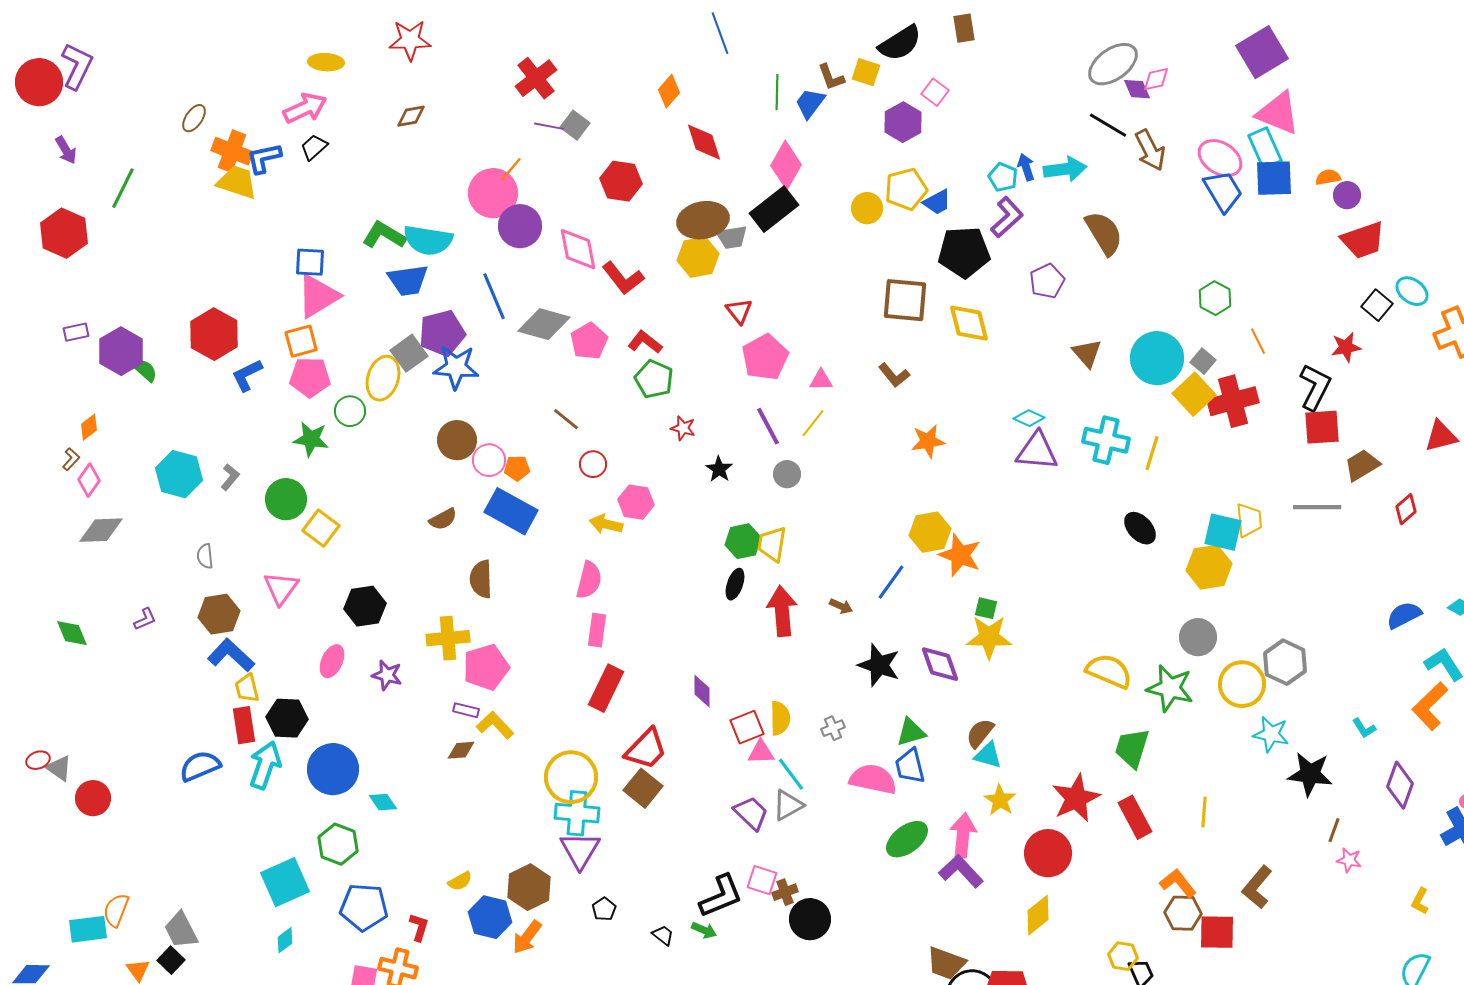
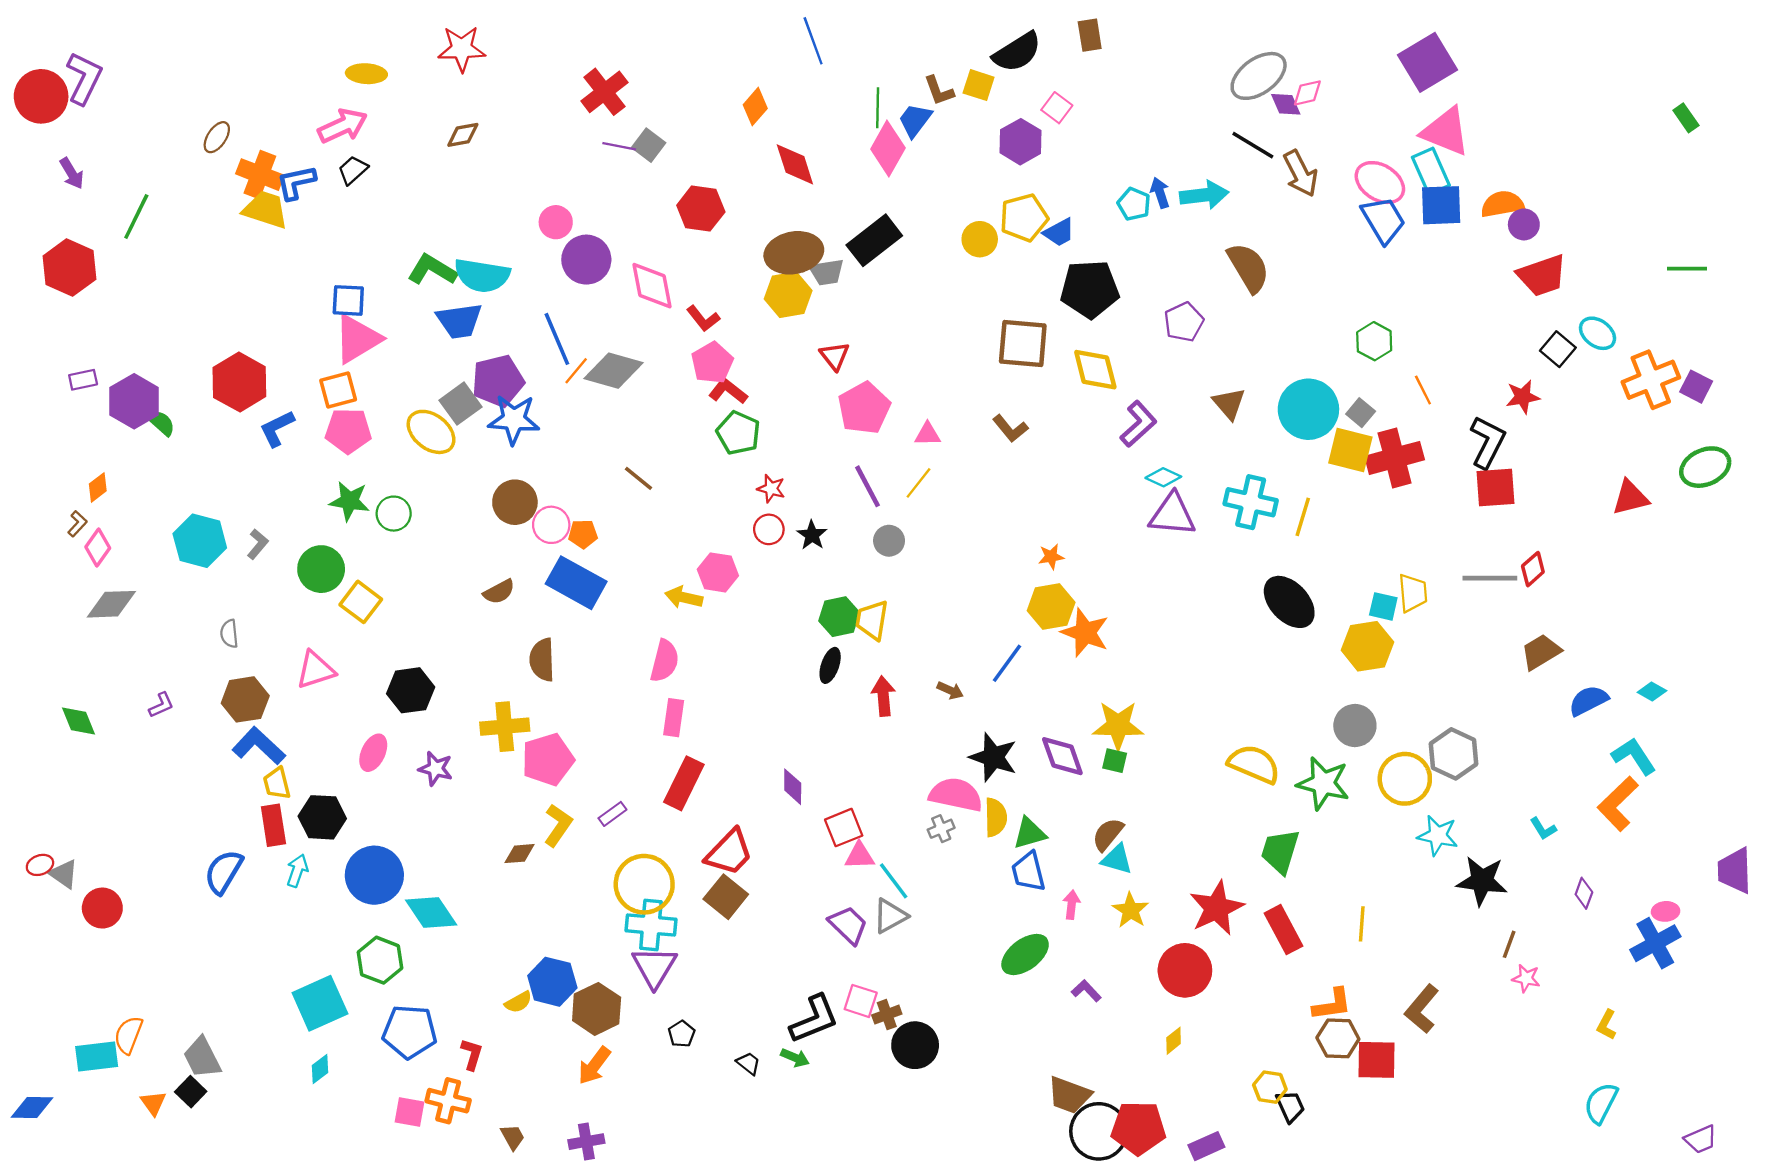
pink diamond: (786, 165) -> (888, 149), moved
orange line: (511, 169) -> (576, 371), moved
orange semicircle: (1328, 177) -> (1502, 204), size x1.5
pink circle: (493, 193) -> (556, 222), size x0.6
purple L-shape: (1007, 217) -> (1138, 424), moved
red L-shape: (623, 278) -> (703, 319), size x0.7
pink pentagon: (589, 341) -> (712, 363), moved
yellow ellipse: (383, 378) -> (431, 432), turned -69
yellow square: (1194, 394) -> (1350, 450), turned -33
green circle: (350, 411) -> (394, 514), moved
orange star: (928, 441) -> (1051, 557), moved, size x0.7
red circle: (593, 464) -> (769, 529), moved
brown trapezoid: (1362, 465) -> (1541, 652), moved
red diamond: (1406, 509) -> (1533, 569), moved
black ellipse: (1140, 528) -> (1289, 602), size x1.4
cyan square: (1223, 532) -> (1383, 606), size x0.7
pink triangle: (281, 588) -> (315, 670), turned 36
green square: (986, 608) -> (1115, 761), moved
red arrow: (782, 611) -> (883, 696), size x0.7
purple rectangle: (466, 710) -> (612, 814), moved, turned -50
yellow semicircle: (780, 718) -> (996, 817), moved
yellow L-shape: (495, 725) -> (558, 825), turned 78
cyan arrow: (265, 765) -> (297, 871), size x0.6
blue semicircle: (200, 766) -> (224, 872), turned -36
pink semicircle: (873, 779) -> (956, 795), moved
purple diamond: (1400, 785) -> (1584, 893), size x0.6
cyan diamond: (383, 802) -> (431, 913), size x1.6
pink arrow: (963, 835) -> (1072, 905), moved, size x0.6
purple L-shape: (961, 871) -> (1086, 991), size x0.6
orange L-shape: (1178, 883) -> (1332, 1004), turned 120
yellow diamond: (1038, 915) -> (1174, 1041), size x0.6
blue hexagon: (490, 917) -> (552, 982), moved

